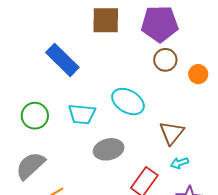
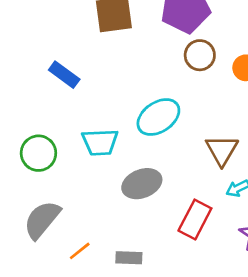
blue rectangle: (62, 60) -> (64, 75), size x0.7
cyan ellipse: (128, 102) -> (158, 117), turned -56

